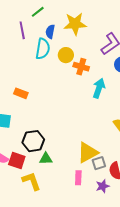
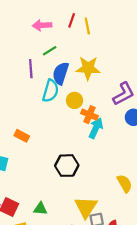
blue semicircle: (50, 32) -> (61, 73), size x1.5
cyan arrow: (99, 88) -> (96, 128), moved
black hexagon: (33, 141) -> (67, 166), moved
yellow triangle: (88, 153) -> (86, 207), turned -35

